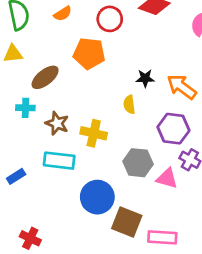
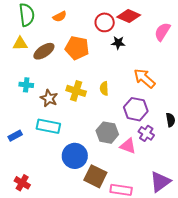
red circle: (110, 19) -> (105, 22), moved
brown ellipse: (45, 77) -> (44, 51), moved
black star: (145, 78) -> (118, 43), moved
yellow cross: (94, 133) -> (76, 91), moved

